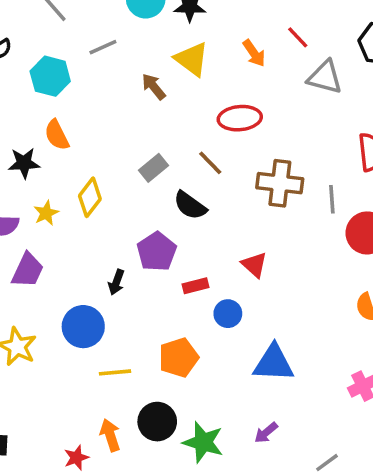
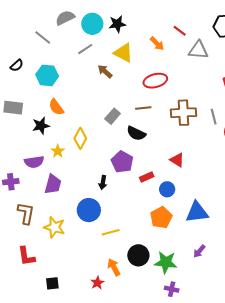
gray line: (103, 47) -> (85, 49), moved
brown line: (210, 163) -> (143, 108), turned -42
orange pentagon: (179, 358) -> (161, 218), moved

